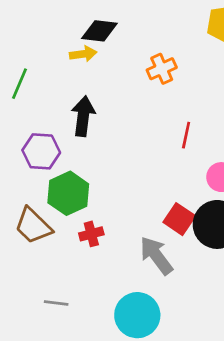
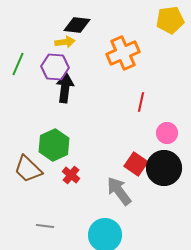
orange cross: (162, 69) -> (123, 53), size x1.5
purple hexagon: (41, 151) -> (55, 67), moved
red cross: (91, 234) -> (71, 175), turned -36

